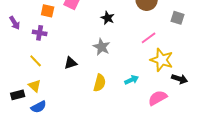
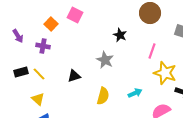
orange square: (48, 11) -> (51, 24), turned 32
black star: (108, 18) -> (120, 35), moved
pink line: (149, 38) -> (152, 51), turned -35
black rectangle: (18, 95) -> (21, 72), moved

